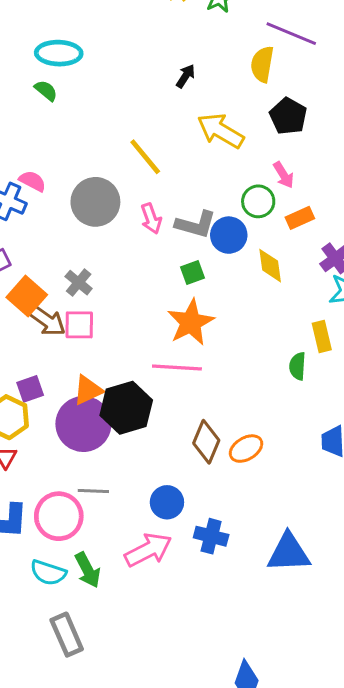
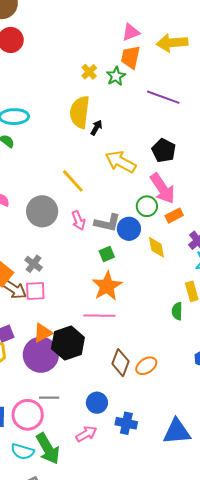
yellow semicircle: (262, 64) -> (80, 112), moved, size x1.4
pink arrow: (284, 175) -> (162, 188), size x1.8
pink arrow: (148, 550) -> (86, 434), size x0.7
green arrow: (88, 570) -> (48, 449), size x1.4

